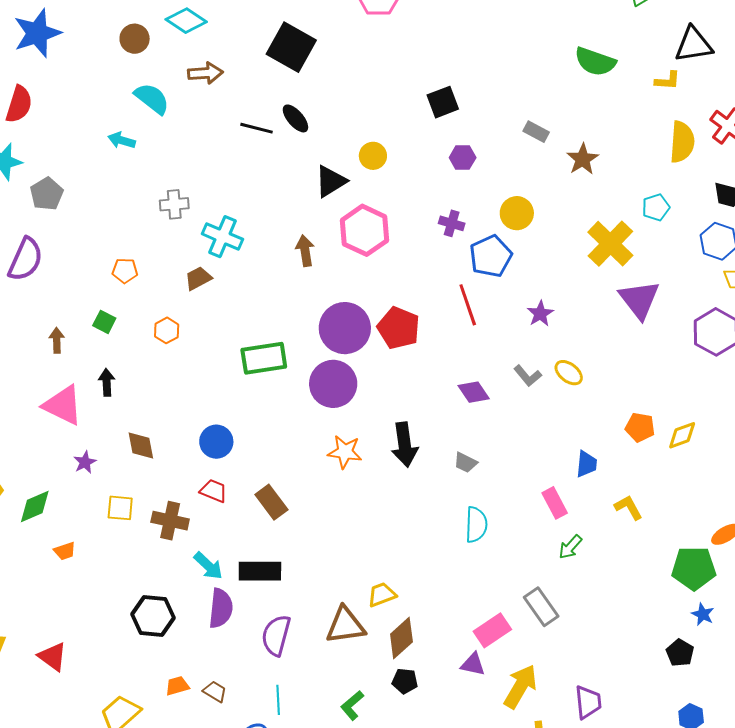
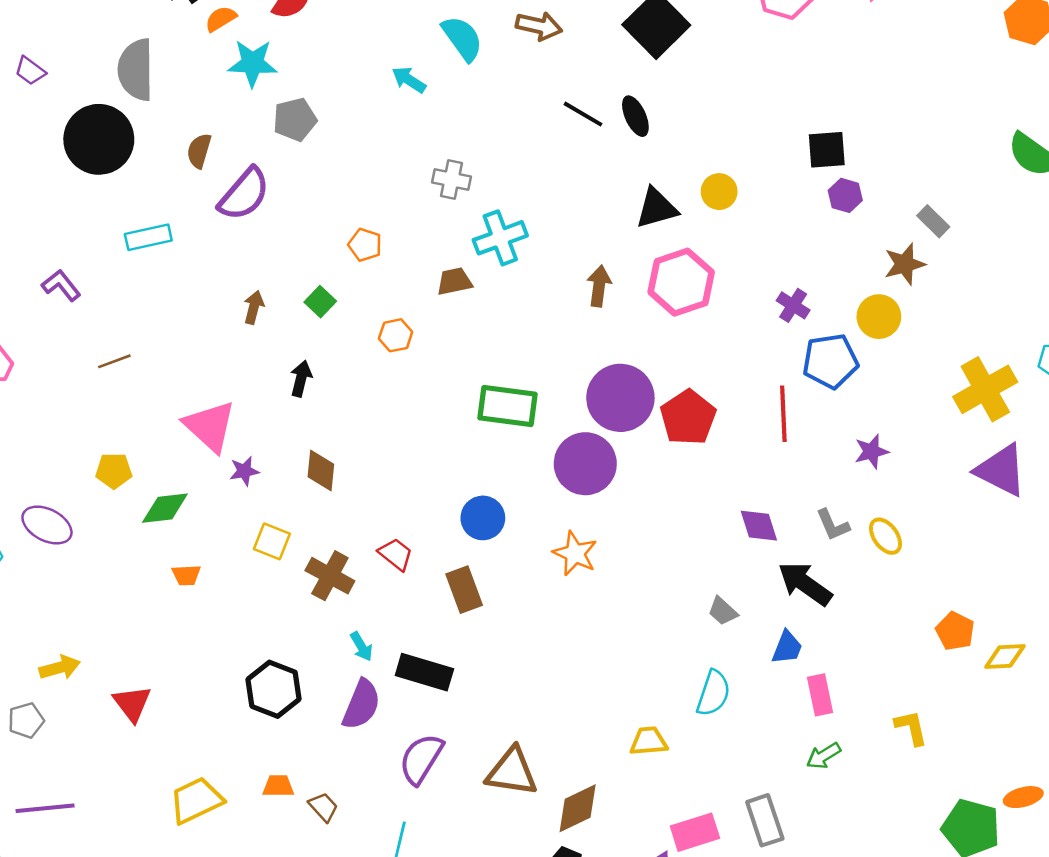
purple hexagon: (463, 158) -> (845, 195), moved
brown star: (583, 159) -> (905, 264), moved
cyan cross: (222, 237) -> (500, 238), turned 30
purple triangle: (639, 300) -> (1001, 470), turned -42
pink triangle: (63, 405) -> (210, 426), moved
blue circle: (216, 442) -> (483, 518), moved
black arrow: (405, 445) -> (805, 584), moved, turned 117
blue trapezoid: (586, 464) -> (787, 648), moved
cyan arrow: (208, 566) -> (361, 647), size x0.7
yellow trapezoid: (382, 595) -> (649, 741), moved

